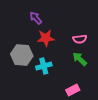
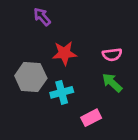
purple arrow: (36, 18) -> (42, 17), moved
pink rectangle: (73, 90) -> (91, 118), moved

